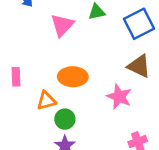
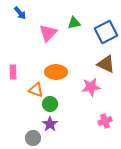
pink star: (119, 97) -> (91, 87), turned -30
orange triangle: (46, 101) -> (36, 90), turned 35

